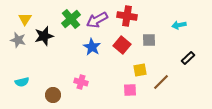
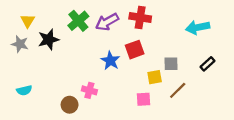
cyan arrow: (179, 25) -> (198, 27), size x1.5
gray square: (149, 40) -> (171, 64), moved
red square: (122, 45) -> (135, 50), turned 30
blue star: (92, 47) -> (110, 61), moved
brown circle: (53, 95) -> (70, 105), moved

